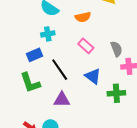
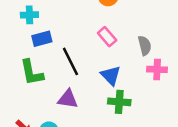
cyan cross: (48, 34) -> (29, 15), moved
green cross: (116, 93) -> (119, 102), moved

